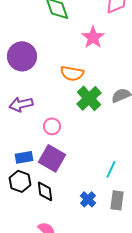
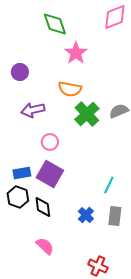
pink star: (93, 37) -> (76, 53), moved
purple circle: (22, 56) -> (20, 72), size x0.6
purple arrow: (21, 104) -> (33, 110), moved

